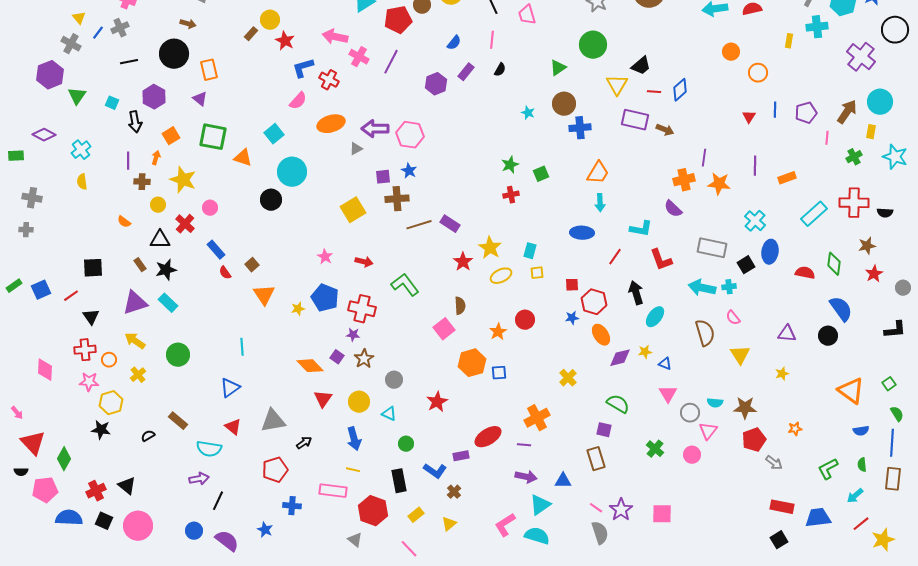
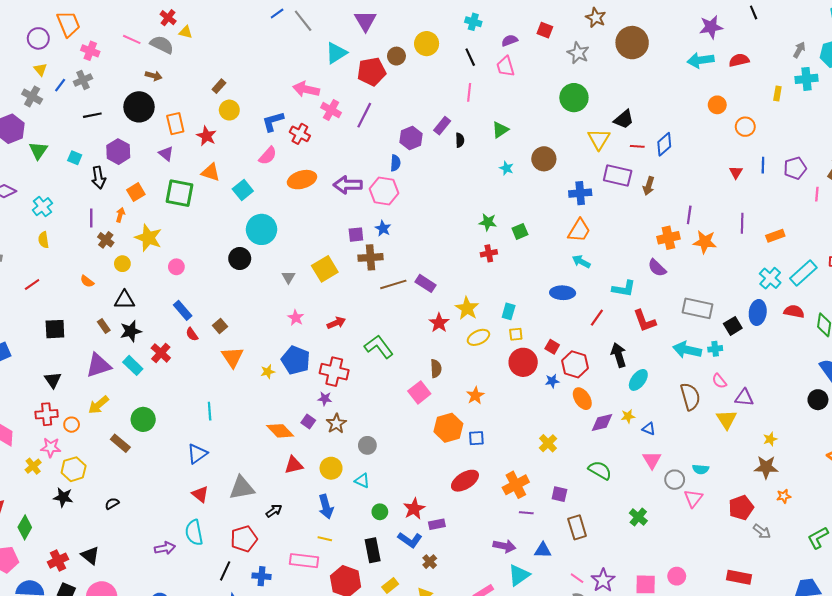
yellow circle: (270, 20) -> (229, 110), moved
red star: (285, 41) -> (206, 136), moved
blue semicircle: (454, 43) -> (395, 163), moved, turned -35
green triangle: (558, 68) -> (500, 130), moved
black semicircle: (500, 70) -> (460, 140), moved, turned -32
blue cross: (580, 128) -> (580, 193), moved
brown arrow: (665, 130) -> (649, 186), turned 84
gray triangle: (356, 149) -> (288, 277), moved, turned -32
orange triangle: (243, 158) -> (211, 172), moved
green star: (510, 165) -> (488, 222), turned 30
brown cross: (142, 182) -> (106, 240), turned 35
cyan arrow: (600, 203) -> (581, 262), turned 120
cyan cross: (755, 221) -> (770, 278), moved
red cross: (185, 224) -> (161, 353), moved
red arrow: (364, 262) -> (336, 323), turned -36
red semicircle: (805, 273) -> (794, 311), moved
red square: (572, 285) -> (552, 347), turned 32
red line: (71, 296) -> (32, 284), moved
red circle: (525, 320) -> (523, 362), moved, size x1.4
purple triangle: (787, 334) -> (744, 398), moved
yellow arrow: (135, 341) -> (99, 405), turned -75
yellow cross: (138, 375) -> (33, 466), moved
red triangle: (323, 399) -> (294, 465), turned 42
red star: (437, 402) -> (414, 509), moved
brown star: (745, 408) -> (766, 467), moved
brown rectangle: (178, 421) -> (120, 443), moved
purple square: (604, 430) -> (559, 494), moved
red ellipse: (488, 437) -> (465, 481), moved
purple line: (524, 445) -> (526, 513), moved
cyan semicircle: (209, 449) -> (194, 533), moved, turned 70
pink circle: (692, 455) -> (677, 576), moved
black line: (218, 501) -> (225, 571), moved
red rectangle: (782, 507) -> (739, 577), moved

